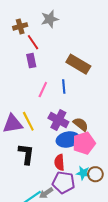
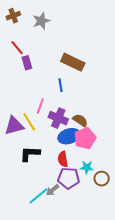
brown cross: (20, 26) -> (13, 16), moved
red line: (33, 42) -> (17, 48), moved
pink line: (43, 90) -> (40, 106), moved
black L-shape: (26, 154) -> (30, 154), turned -90
brown circle: (95, 174) -> (102, 179), moved

